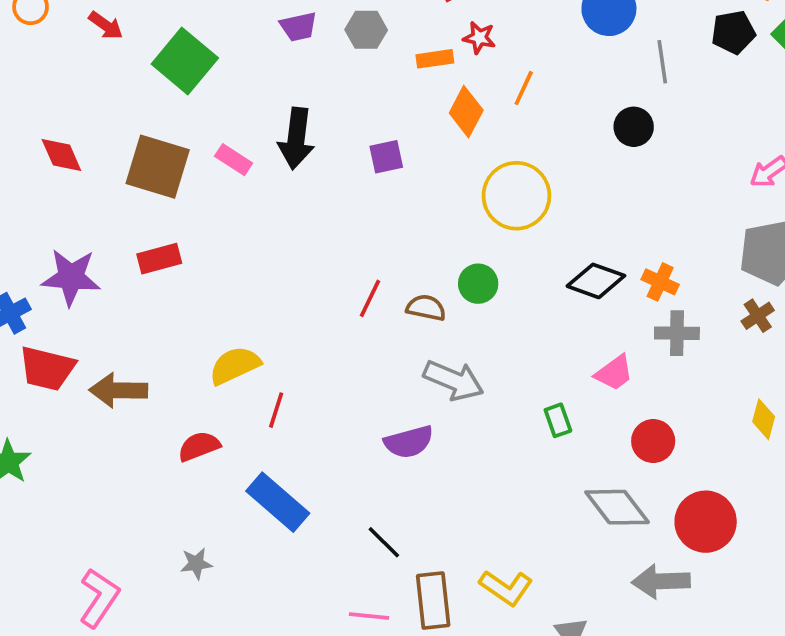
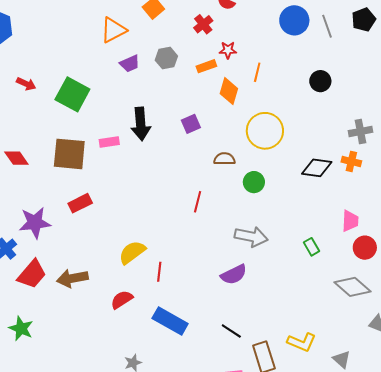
gray line: (662, 62) -> (327, 26), moved
pink rectangle: (234, 160) -> (109, 142), turned -30
brown semicircle: (426, 308) -> (224, 159), moved
gray cross: (677, 333) -> (360, 131), moved
red trapezoid: (47, 368) -> (32, 274), turned -52
pink trapezoid: (614, 373) -> (350, 221), moved, turned -40

